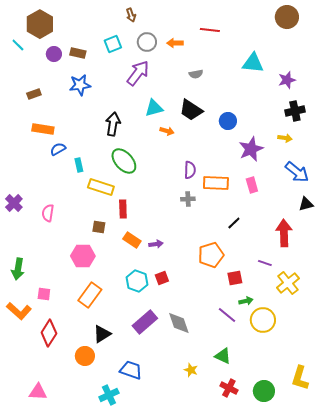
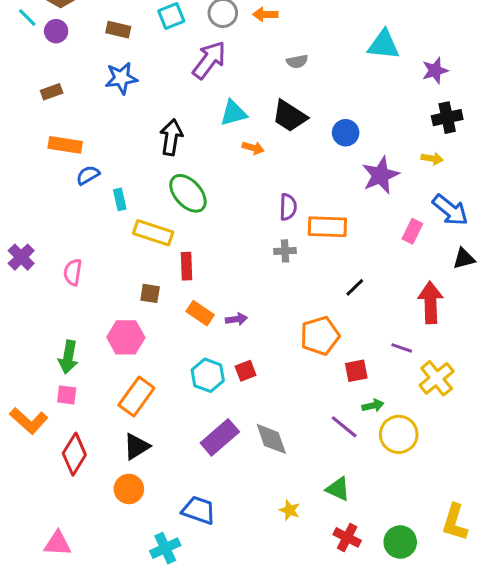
purple circle: (54, 54) -> (56, 31), moved
pink rectangle: (252, 185) -> (412, 231), moved, turned 42
green arrow: (18, 269) -> (68, 357), moved
black triangle: (102, 334) -> (136, 447), moved

